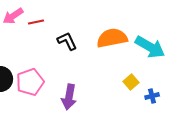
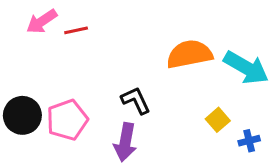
black L-shape: (67, 41) -> (136, 100), moved

